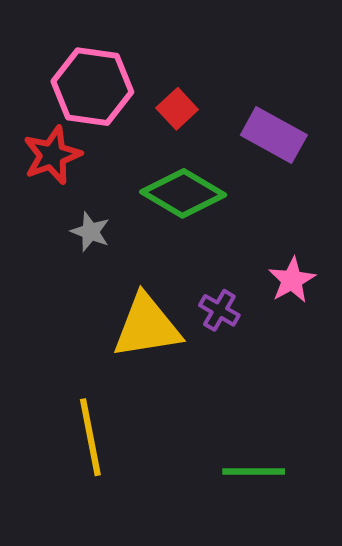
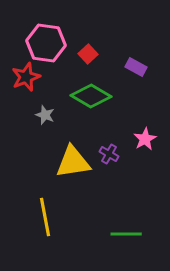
purple rectangle: (274, 135) -> (136, 67), size x0.7

